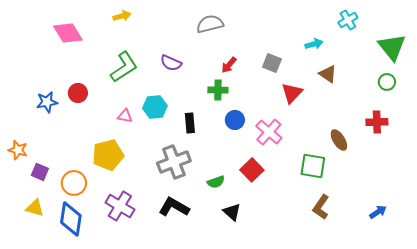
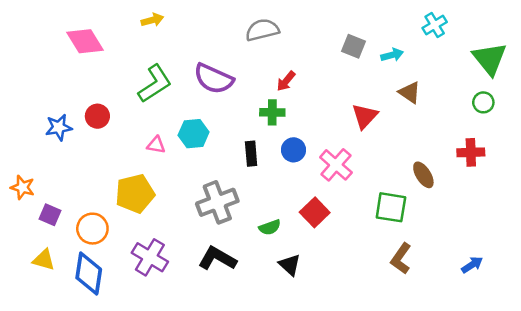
purple semicircle: (171, 63) -> (214, 79), size x1.5
gray square: (272, 63) -> (353, 46), moved
black rectangle: (190, 123) -> (251, 154), moved

